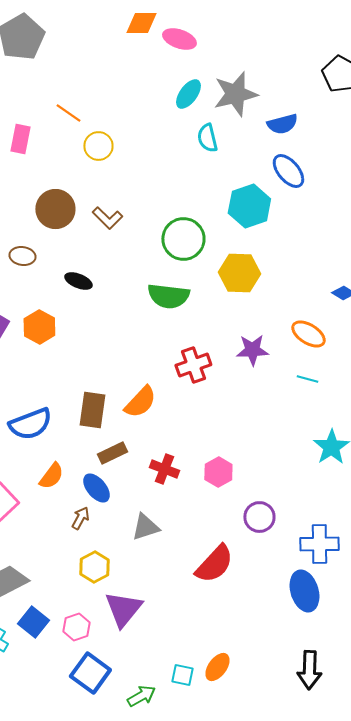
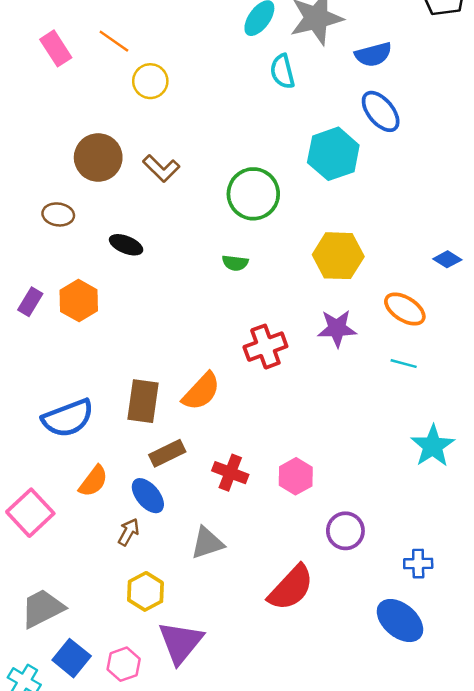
pink rectangle: (20, 139) -> (56, 48), moved, turned -44
yellow hexagon: (239, 273) -> (338, 256), moved
green semicircle: (168, 296) -> (235, 263), size x0.5
blue cross: (319, 544) -> (418, 564), size x0.6
blue ellipse: (304, 591) -> (400, 621), turned -33

